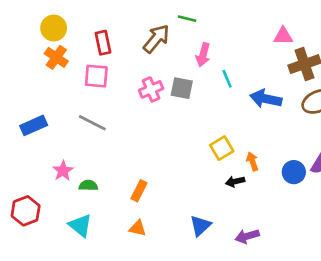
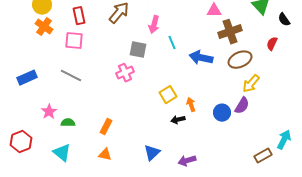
pink cross: (151, 89) -> (125, 73), moved

